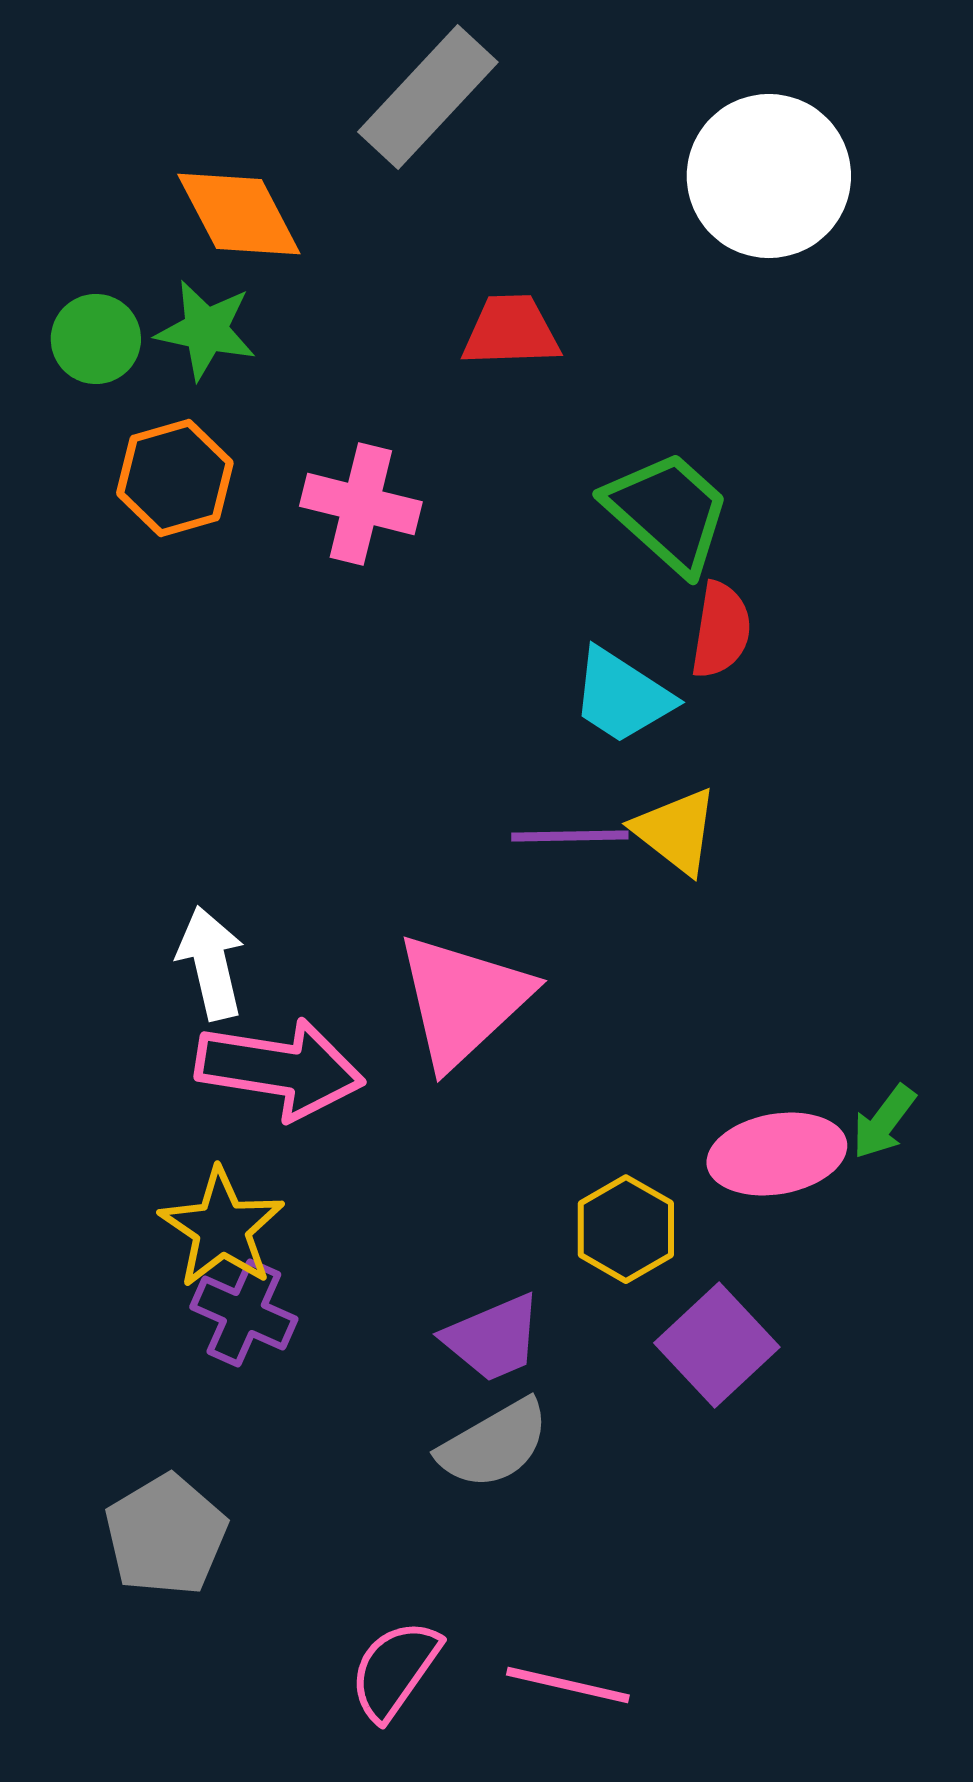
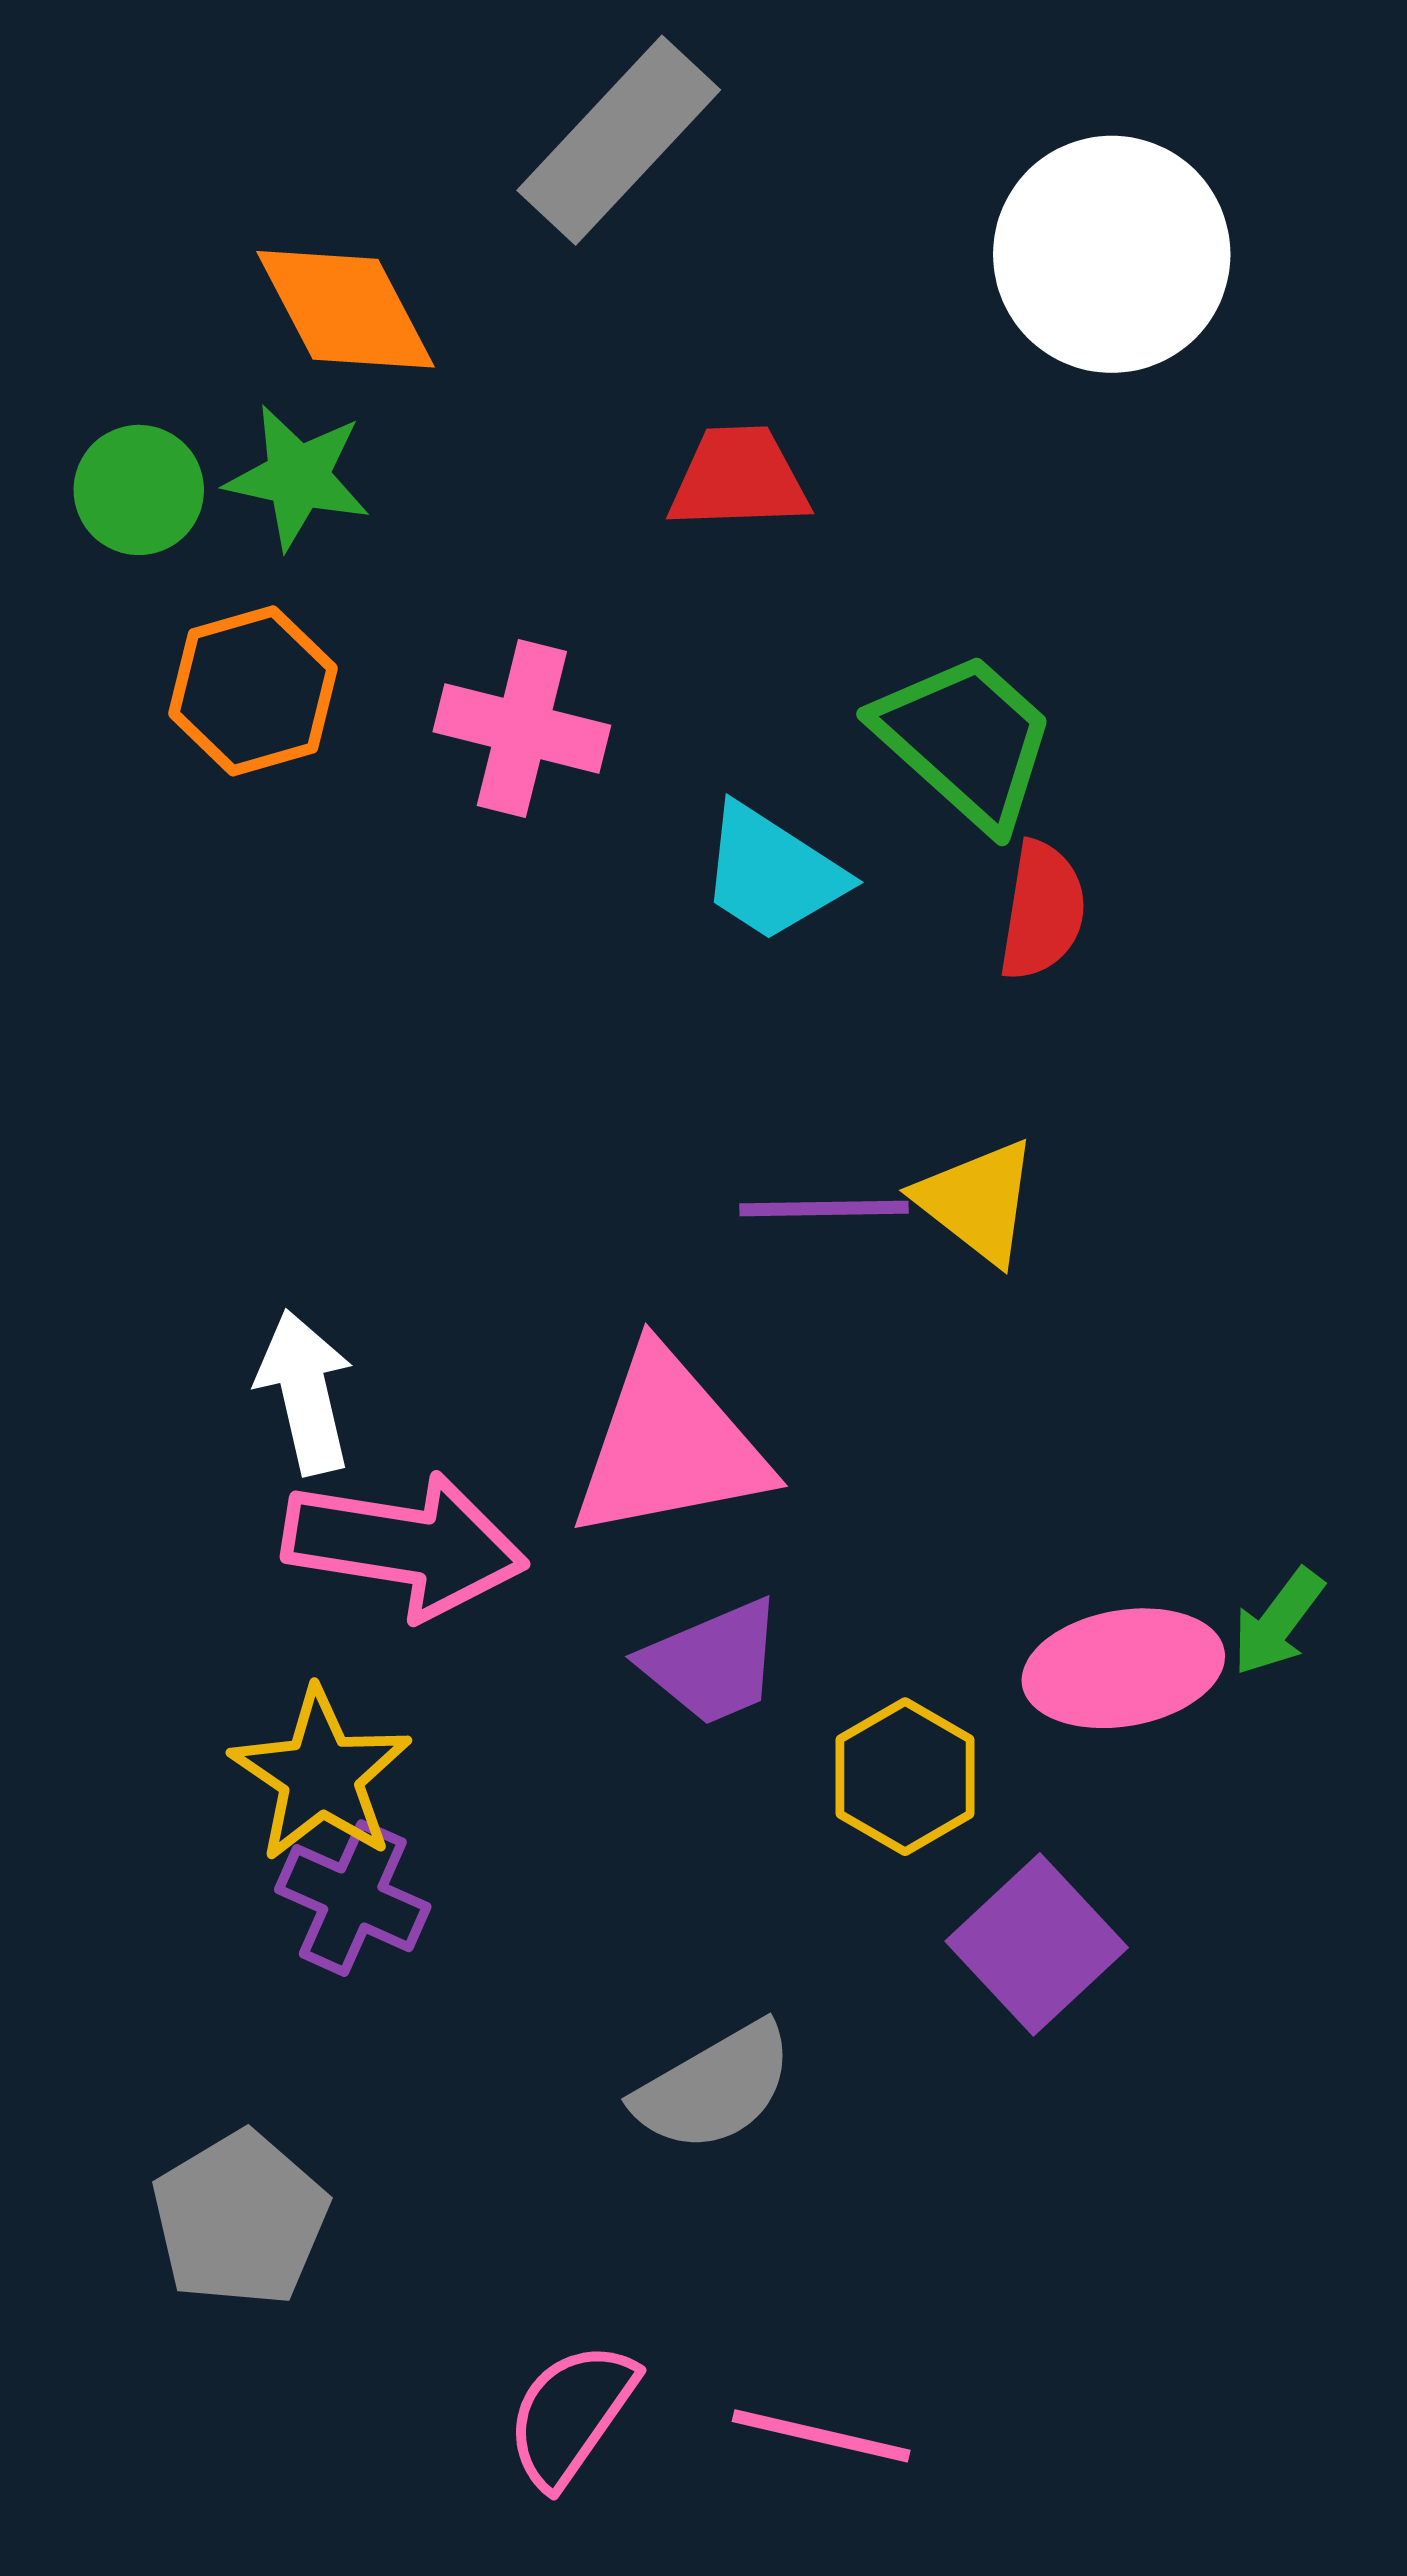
cyan trapezoid: (622, 696) -> (772, 873), moved
pink triangle: (463, 1000) -> (669, 1446), turned 32
purple trapezoid: (493, 1338) -> (713, 1662), moved

